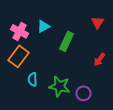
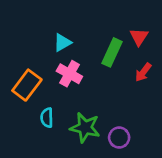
pink cross: (20, 31) -> (69, 74), moved
green rectangle: (66, 41) -> (112, 52), moved
red arrow: (100, 59) -> (143, 72), moved

